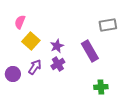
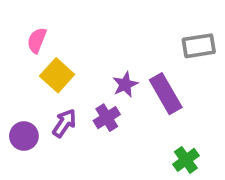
purple star: (57, 46) -> (125, 84), moved
green cross: (101, 87) -> (186, 160), turned -32

